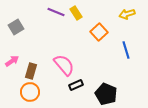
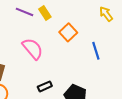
yellow arrow: (127, 14) -> (106, 14), moved, turned 70
pink semicircle: (64, 65) -> (33, 49), moved

